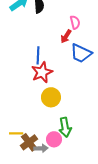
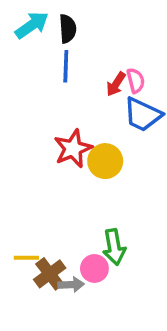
pink semicircle: (75, 22) -> (136, 81), moved
blue line: (38, 55) -> (66, 66), moved
yellow circle: (51, 97) -> (105, 161), moved

